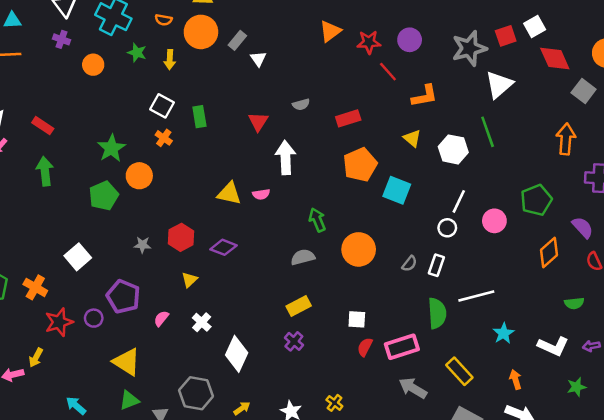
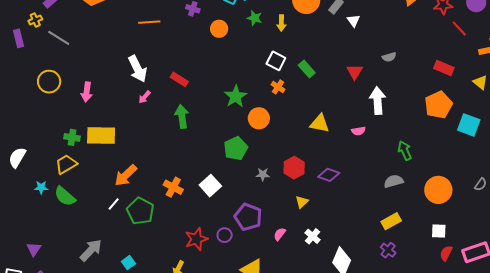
green rectangle: (199, 117) -> (307, 69), turned -30
red rectangle: (348, 118) -> (444, 68), moved, turned 42
yellow triangle: (229, 194) -> (320, 123), moved
green pentagon: (104, 196) -> (236, 148), moved
orange circle: (359, 249) -> (438, 190), moved
orange cross: (35, 287) -> (173, 187), moved

